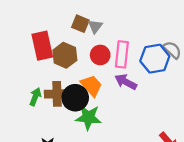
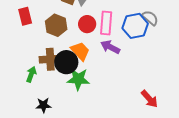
red rectangle: (42, 46) -> (25, 16), moved, size x0.7
green arrow: (35, 97) -> (31, 74), moved

